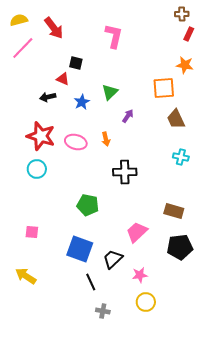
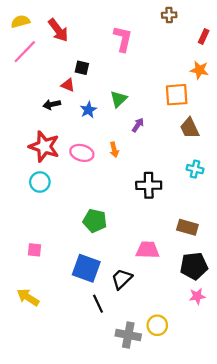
brown cross: (182, 14) -> (169, 15), moved
black cross: (125, 172) -> (149, 185), moved
pink trapezoid: (137, 232) -> (148, 250), turned 45
pink star: (140, 275) -> (197, 296), moved
gray cross: (103, 311) -> (128, 335), moved, size x1.6

